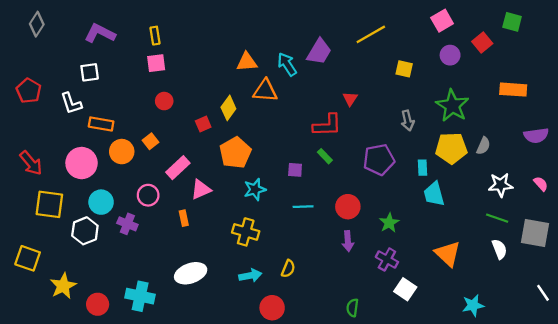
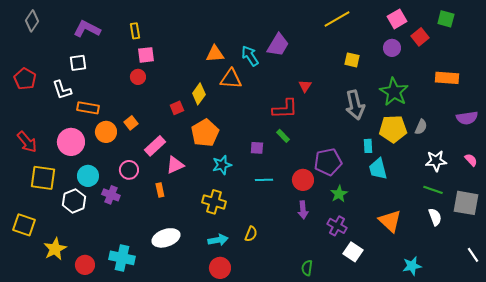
pink square: (442, 21) -> (397, 19), moved
yellow line: (371, 34) -> (337, 19), moved
pink square: (156, 63) -> (146, 55), moved
red circle: (164, 101) -> (138, 77), moved
gray arrow: (408, 121) -> (355, 105), size x1.6
purple pentagon: (379, 160) -> (328, 162), moved
red circle: (272, 308) -> (220, 268), moved

